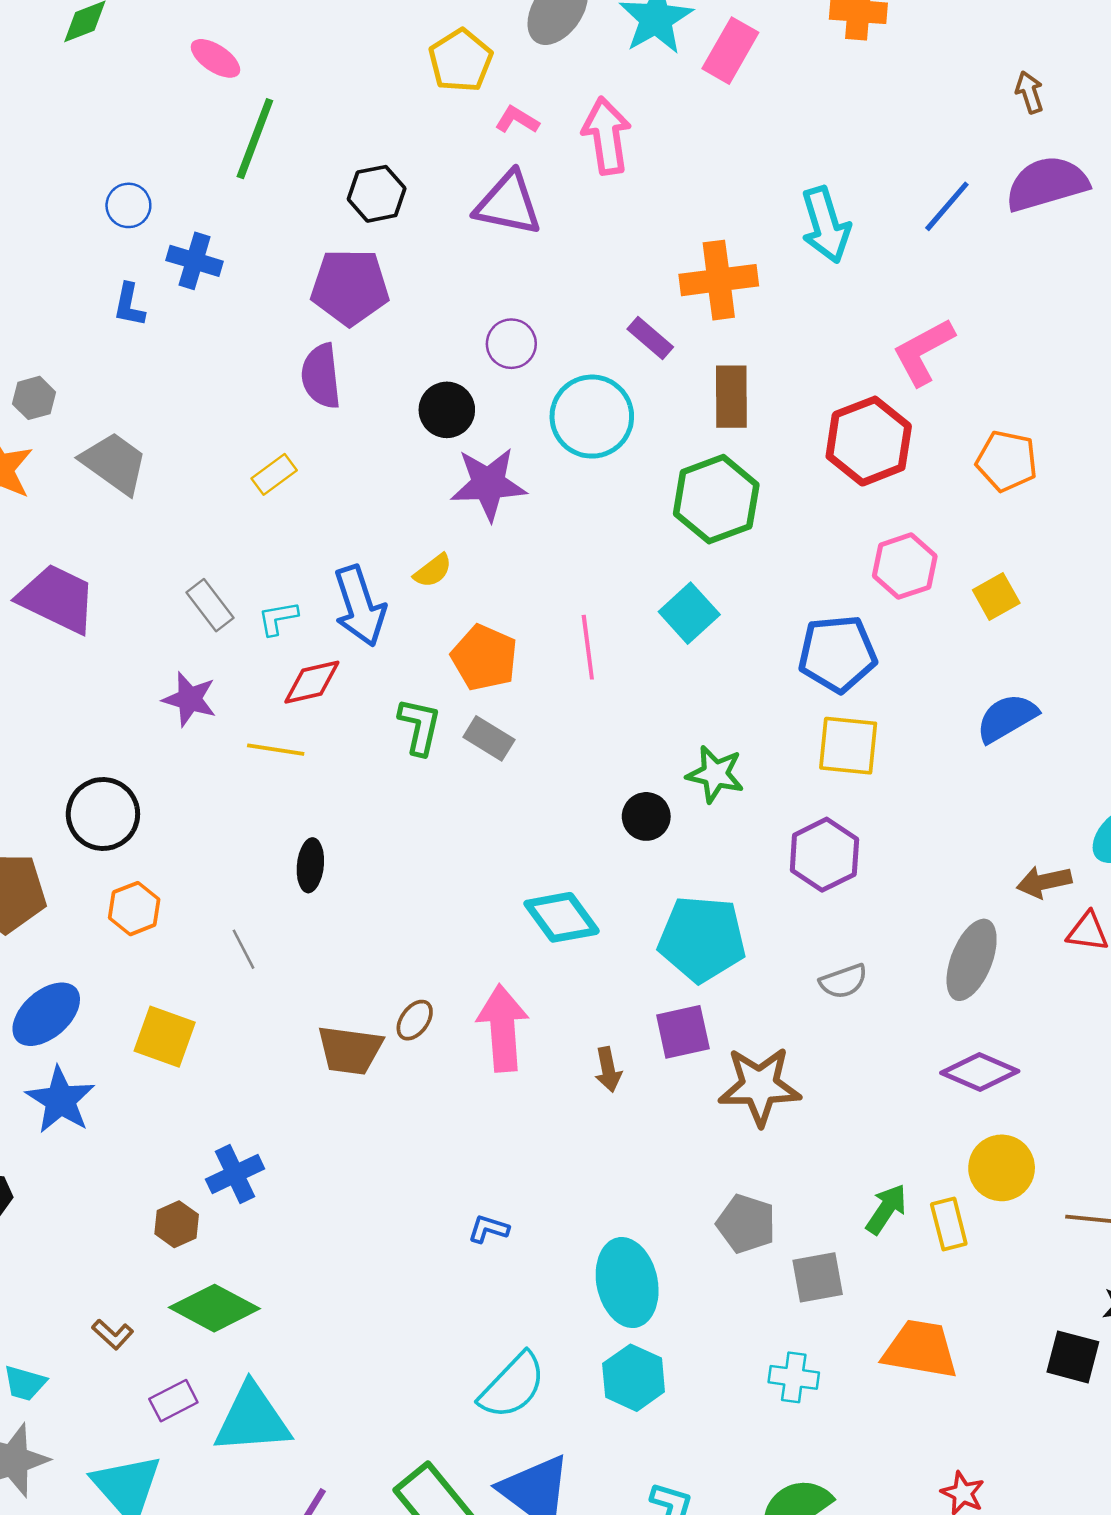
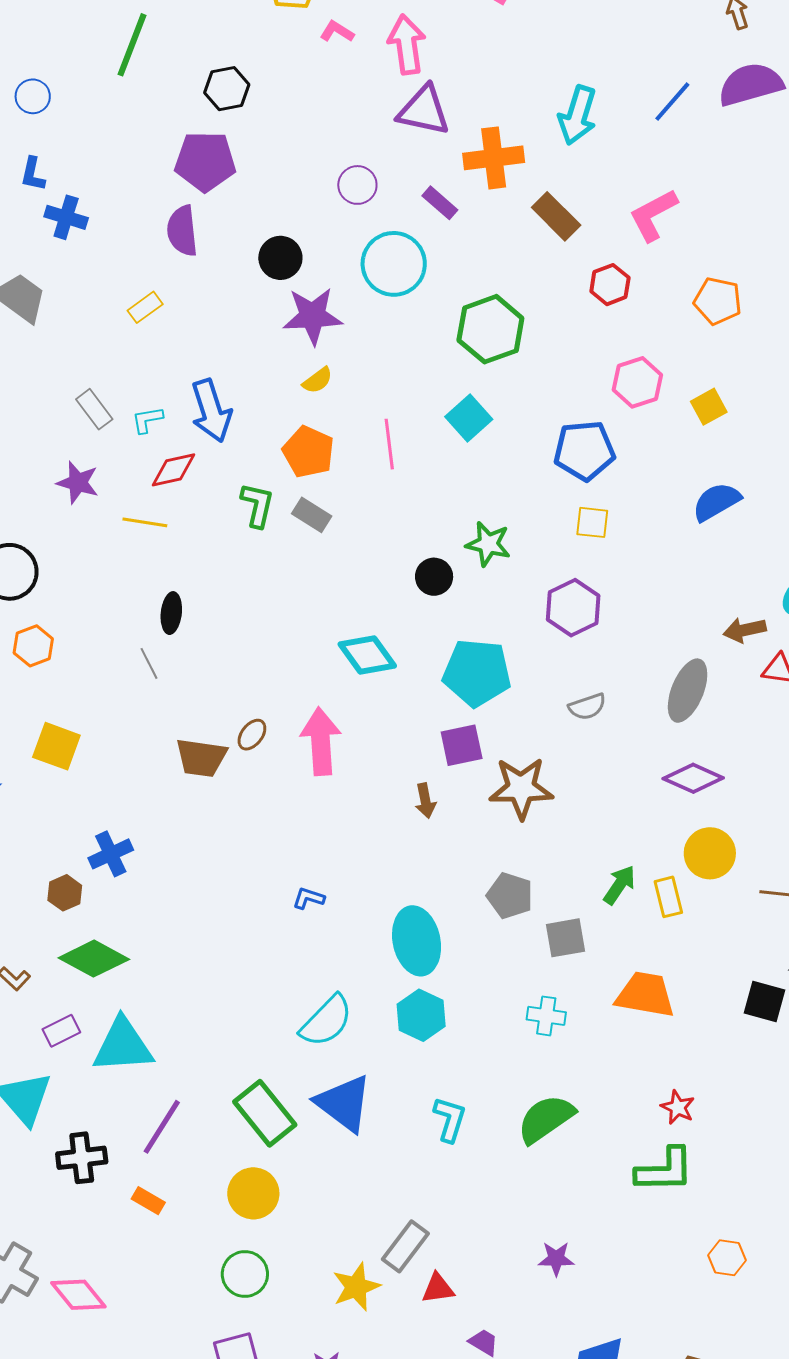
purple triangle: (508, 204) -> (424, 111), moved
cyan arrow: (826, 225) -> (577, 115), turned 34
blue cross: (195, 261) -> (66, 217), moved
purple circle: (511, 344) -> (357, 185), moved
brown rectangle: (731, 397) -> (556, 216), moved, turned -45
red hexagon: (869, 441) -> (610, 285), size x0.6
yellow semicircle: (433, 571) -> (318, 380), moved
yellow square: (848, 746) -> (592, 522), size x0.7
gray line: (244, 949) -> (149, 663), moved
brown arrow: (608, 1070) -> (425, 801), moved

